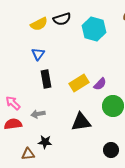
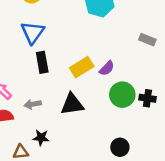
blue triangle: (38, 54) -> (33, 32), size x1.5
black triangle: (81, 122) -> (72, 104), moved

